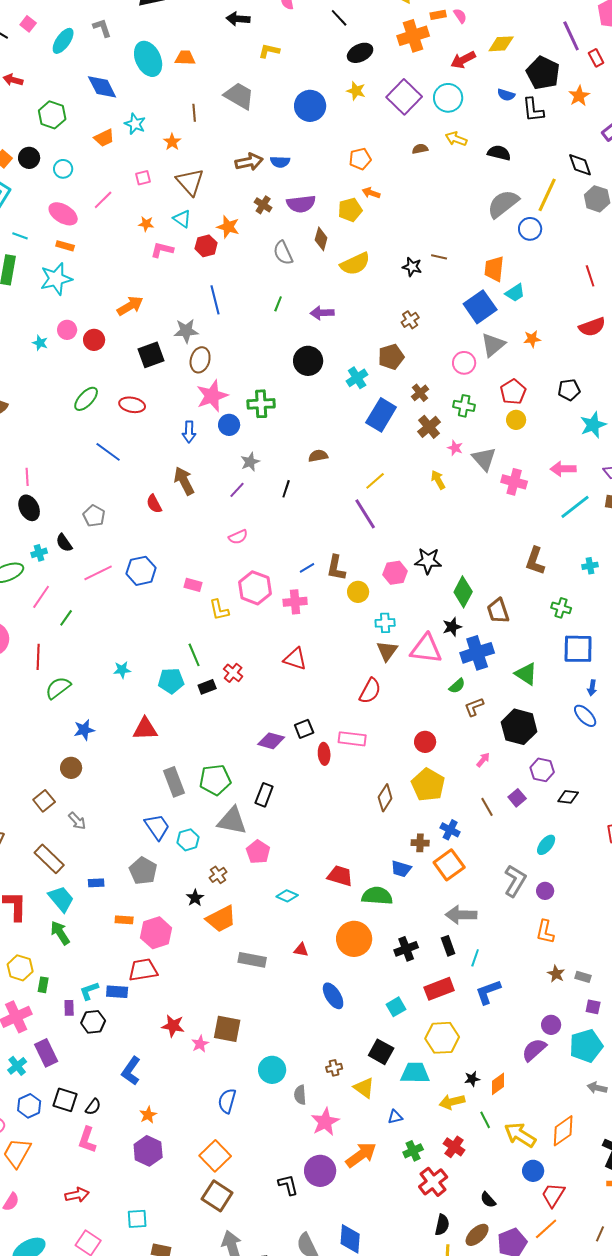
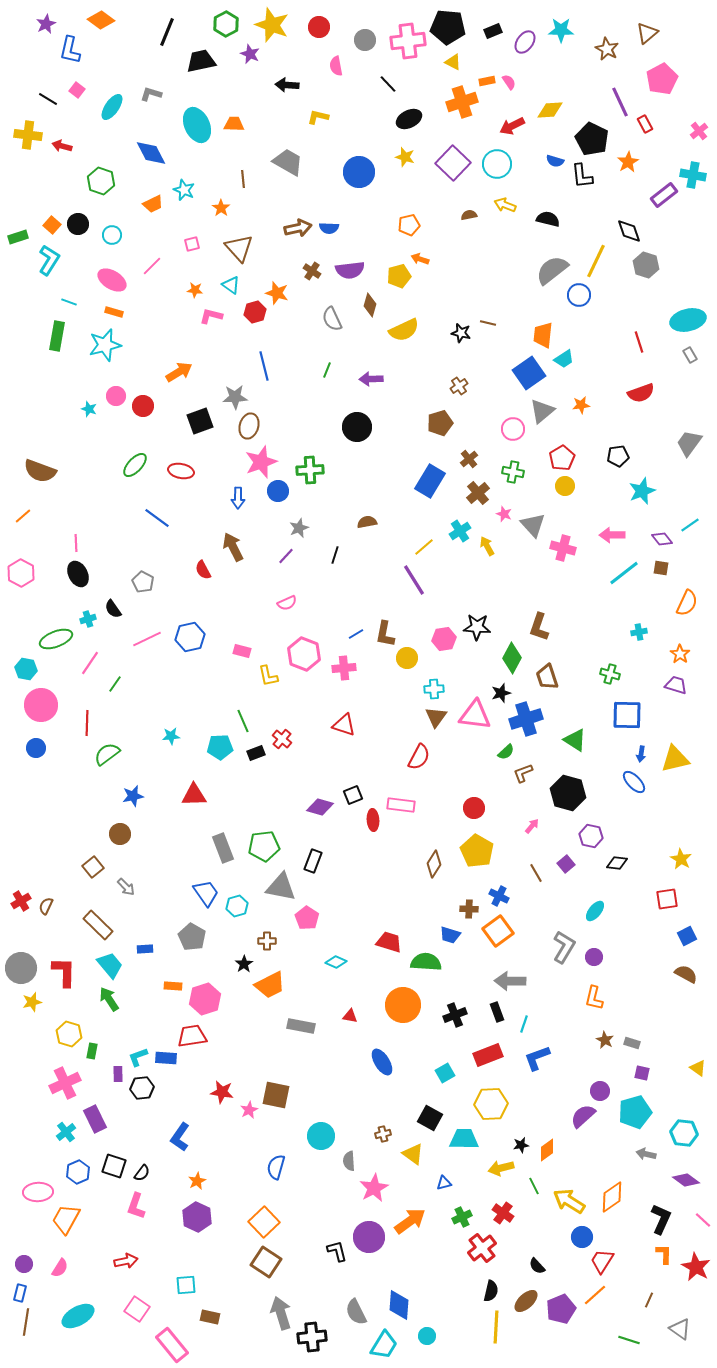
gray L-shape: (102, 28) -> (151, 94), turned -55
cyan cross: (357, 378) -> (460, 531), moved
brown L-shape: (535, 561) -> (539, 627), moved
brown cross: (218, 875) -> (267, 941), turned 36

